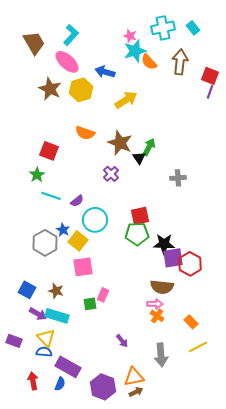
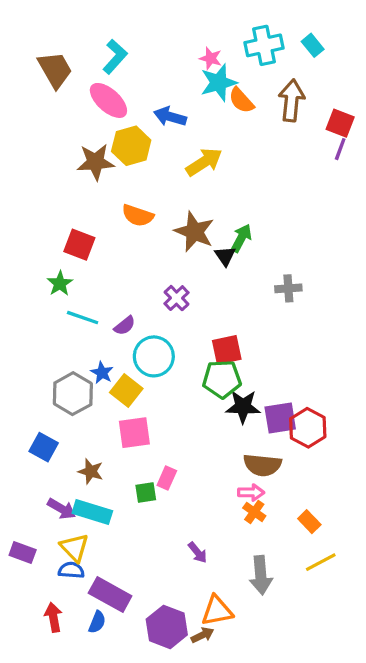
brown star: (50, 89) -> (96, 162), moved, turned -30
purple cross: (111, 174) -> (177, 298), moved
black star: (164, 244) -> (243, 407), moved
blue square: (27, 290) -> (44, 447), moved
brown arrow: (136, 392) -> (202, 635), moved

